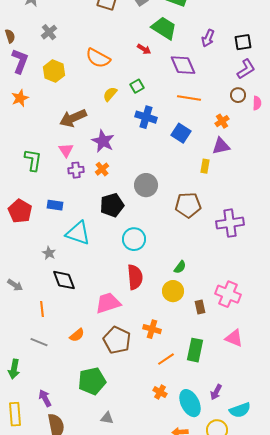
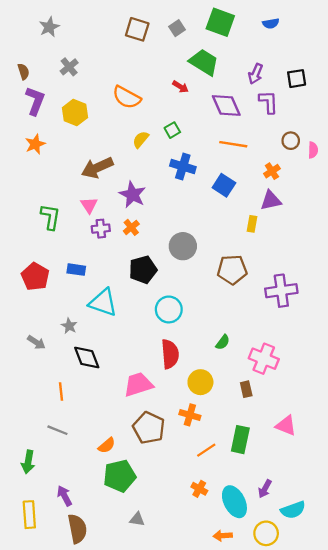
purple L-shape: (246, 69) -> (268, 102), moved, turned -60
gray arrow: (15, 285) -> (36, 342), moved
yellow circle: (173, 291) -> (200, 382), moved
pink cross: (228, 294) -> (264, 359), moved
orange semicircle: (77, 335) -> (107, 445), moved

